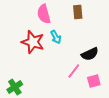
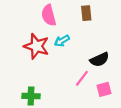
cyan arrow: (56, 37) -> (62, 41), turned 88
green cross: (15, 87) -> (31, 96), moved, turned 35

